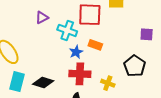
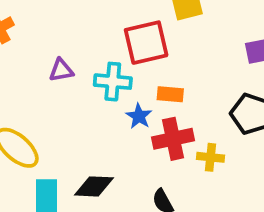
purple triangle: (42, 18) -> (61, 70), turned 32
red cross: (80, 74) -> (173, 139), moved

